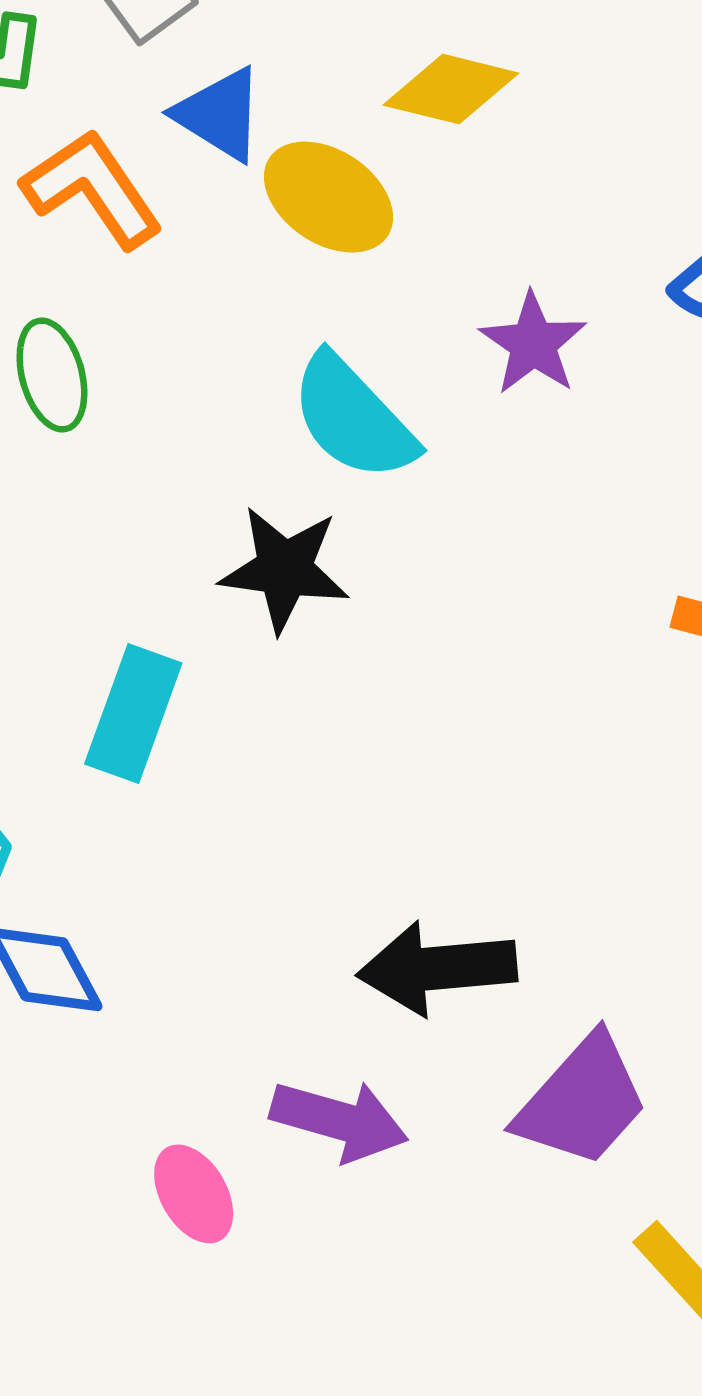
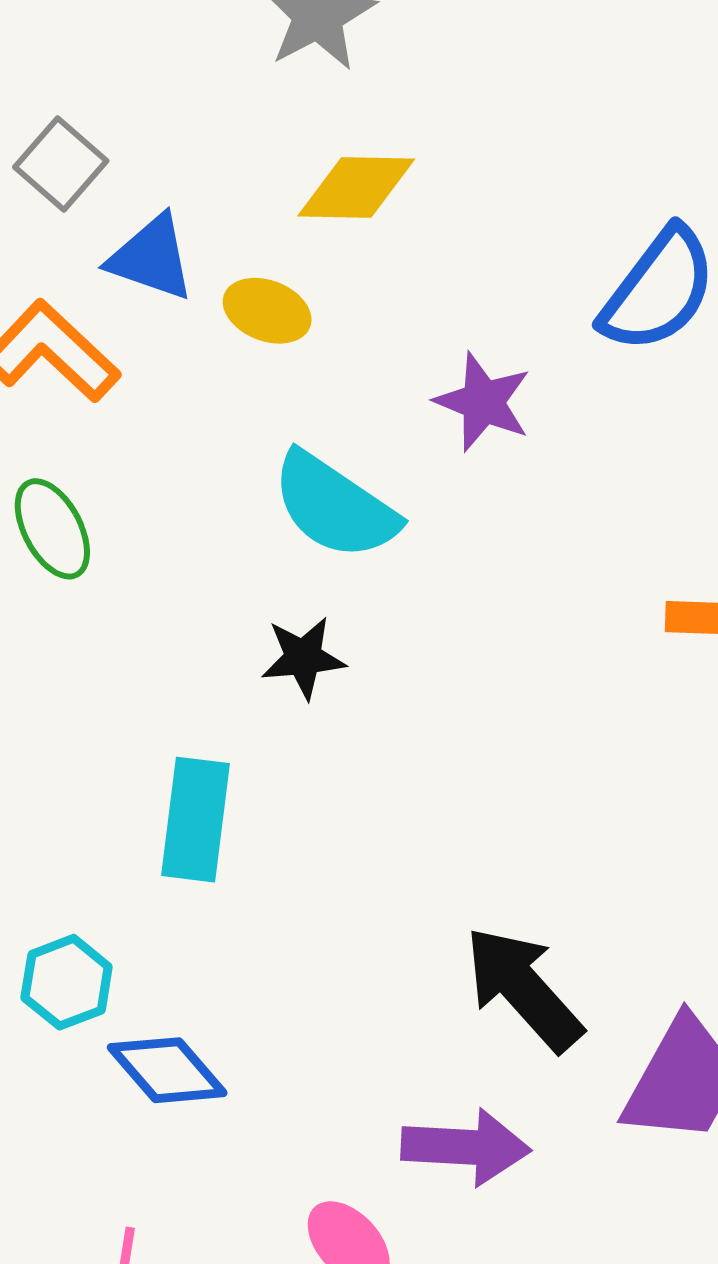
yellow ellipse: (328, 197) -> (267, 311), size x0.7
black star: (284, 569) -> (303, 658), size x0.7
black arrow: (437, 968) -> (523, 989), turned 66

